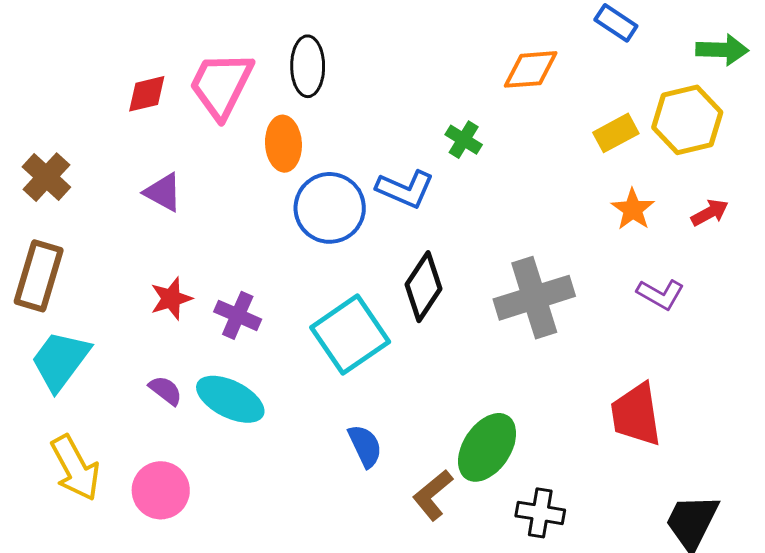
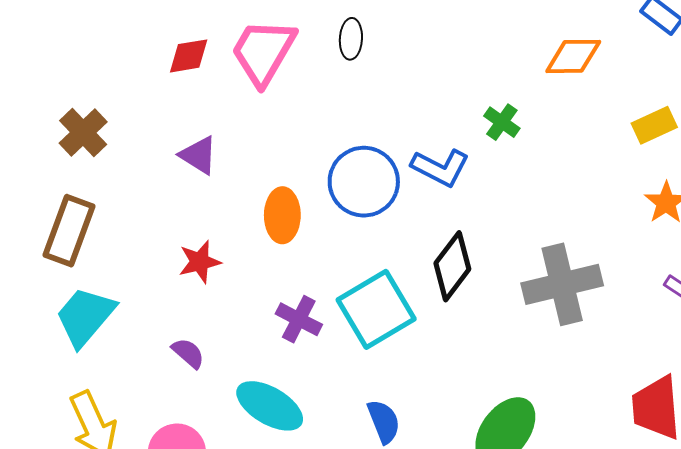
black ellipse: (308, 66) -> (351, 39), size x0.7
orange ellipse: (283, 144) -> (282, 215), moved
purple cross: (238, 315) -> (299, 319), moved
cyan ellipse: (230, 399) -> (270, 406), moved

